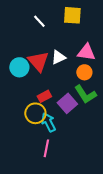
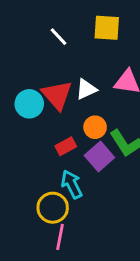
orange circle: (84, 72) -> (95, 127), moved
yellow circle: (35, 113) -> (53, 208), moved
pink line: (46, 148) -> (60, 237), moved

